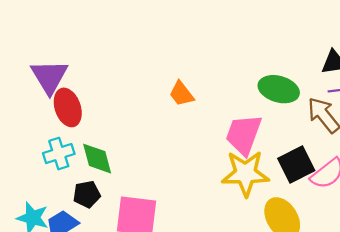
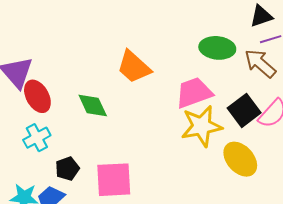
orange trapezoid: (181, 94) -> (134, 67), size x1.5
pink trapezoid: (244, 135) -> (194, 93), turned 60
green diamond: (97, 159) -> (93, 105), moved

